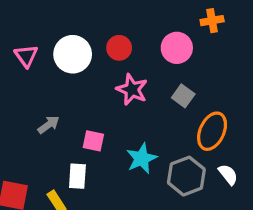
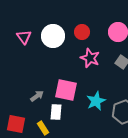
gray arrow: (49, 125) -> (37, 96), moved
pink square: (93, 141) -> (66, 90), size x1.6

